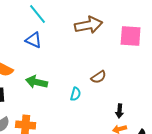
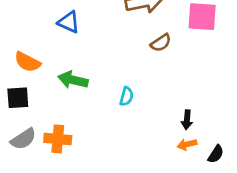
brown semicircle: (99, 77) -> (161, 43), moved

